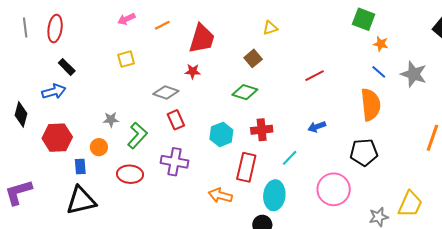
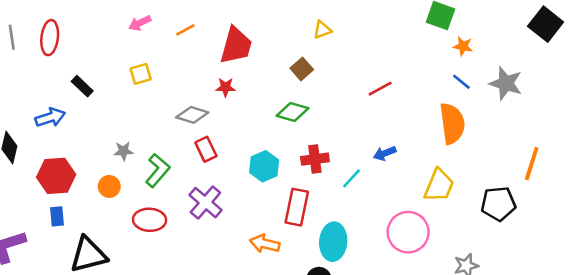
black rectangle: (67, 67) -> (82, 86), moved
black pentagon: (364, 152) -> (498, 204), moved
cyan line: (290, 158) -> (352, 178), moved
purple cross: (174, 162) -> (205, 203), turned 32
blue rectangle: (80, 166) -> (57, 216), moved
yellow trapezoid: (410, 204) -> (439, 186), moved

